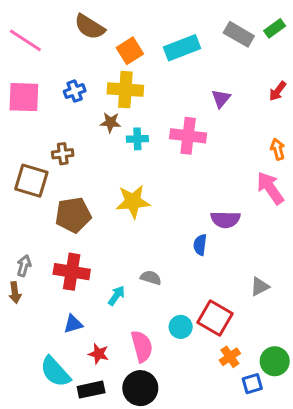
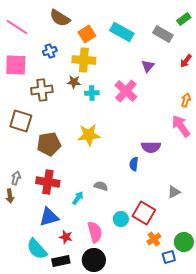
gray rectangle: (239, 34) -> (163, 34), moved
cyan rectangle: (182, 48) -> (122, 32), turned 50
blue cross: (75, 91) -> (50, 51), moved
pink cross: (188, 136) -> (126, 91), turned 35
orange arrow: (278, 149) -> (186, 100), turned 32
brown cross: (63, 154) -> (42, 90), moved, size x1.5
blue triangle: (73, 324) -> (49, 217), size x1.5

